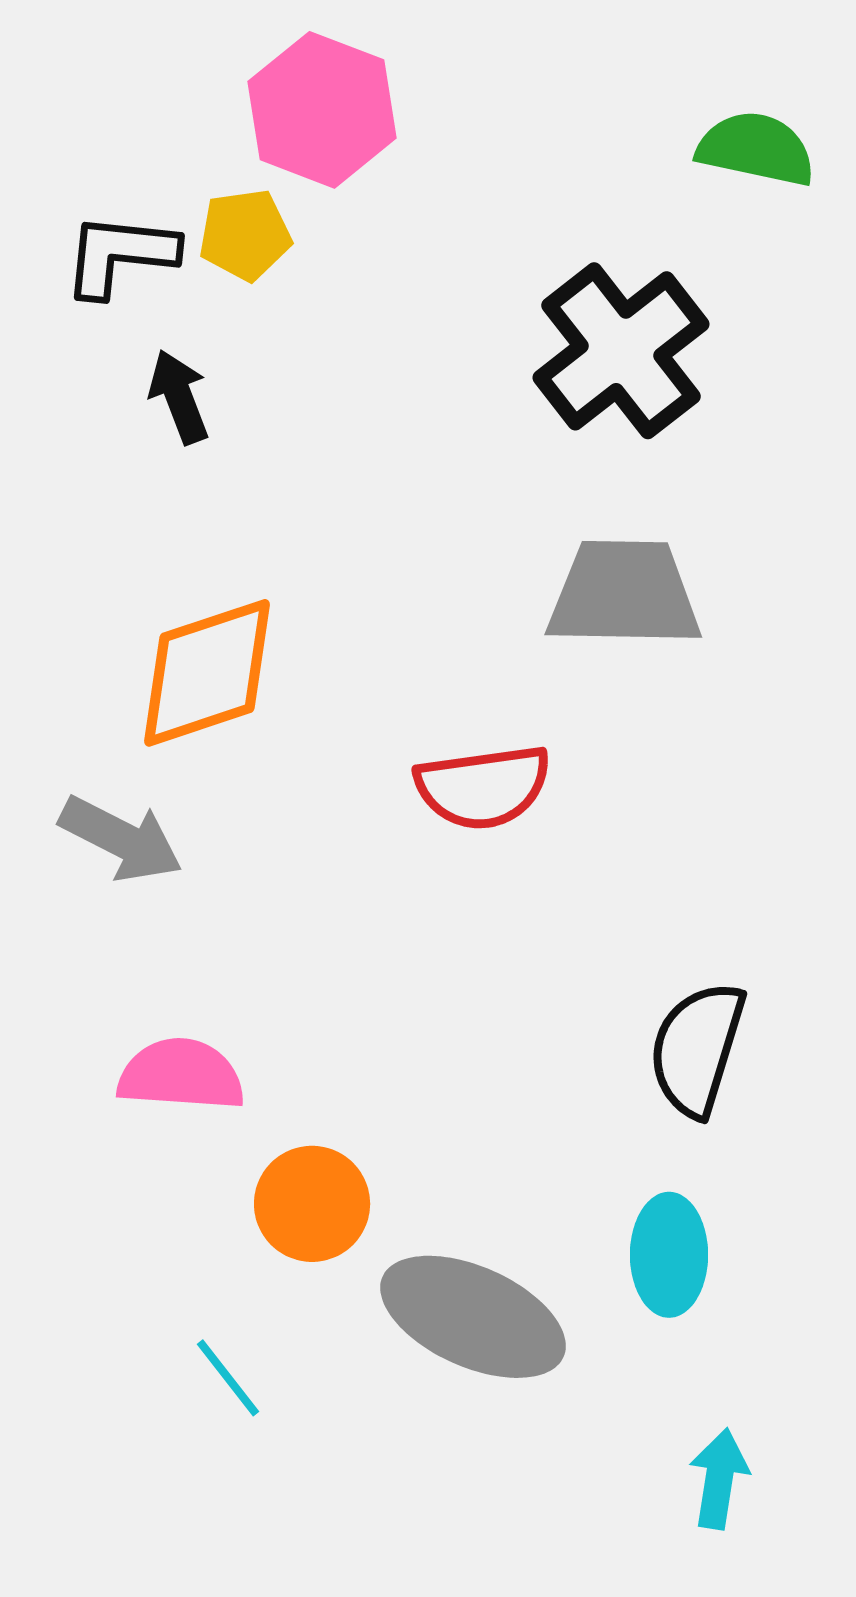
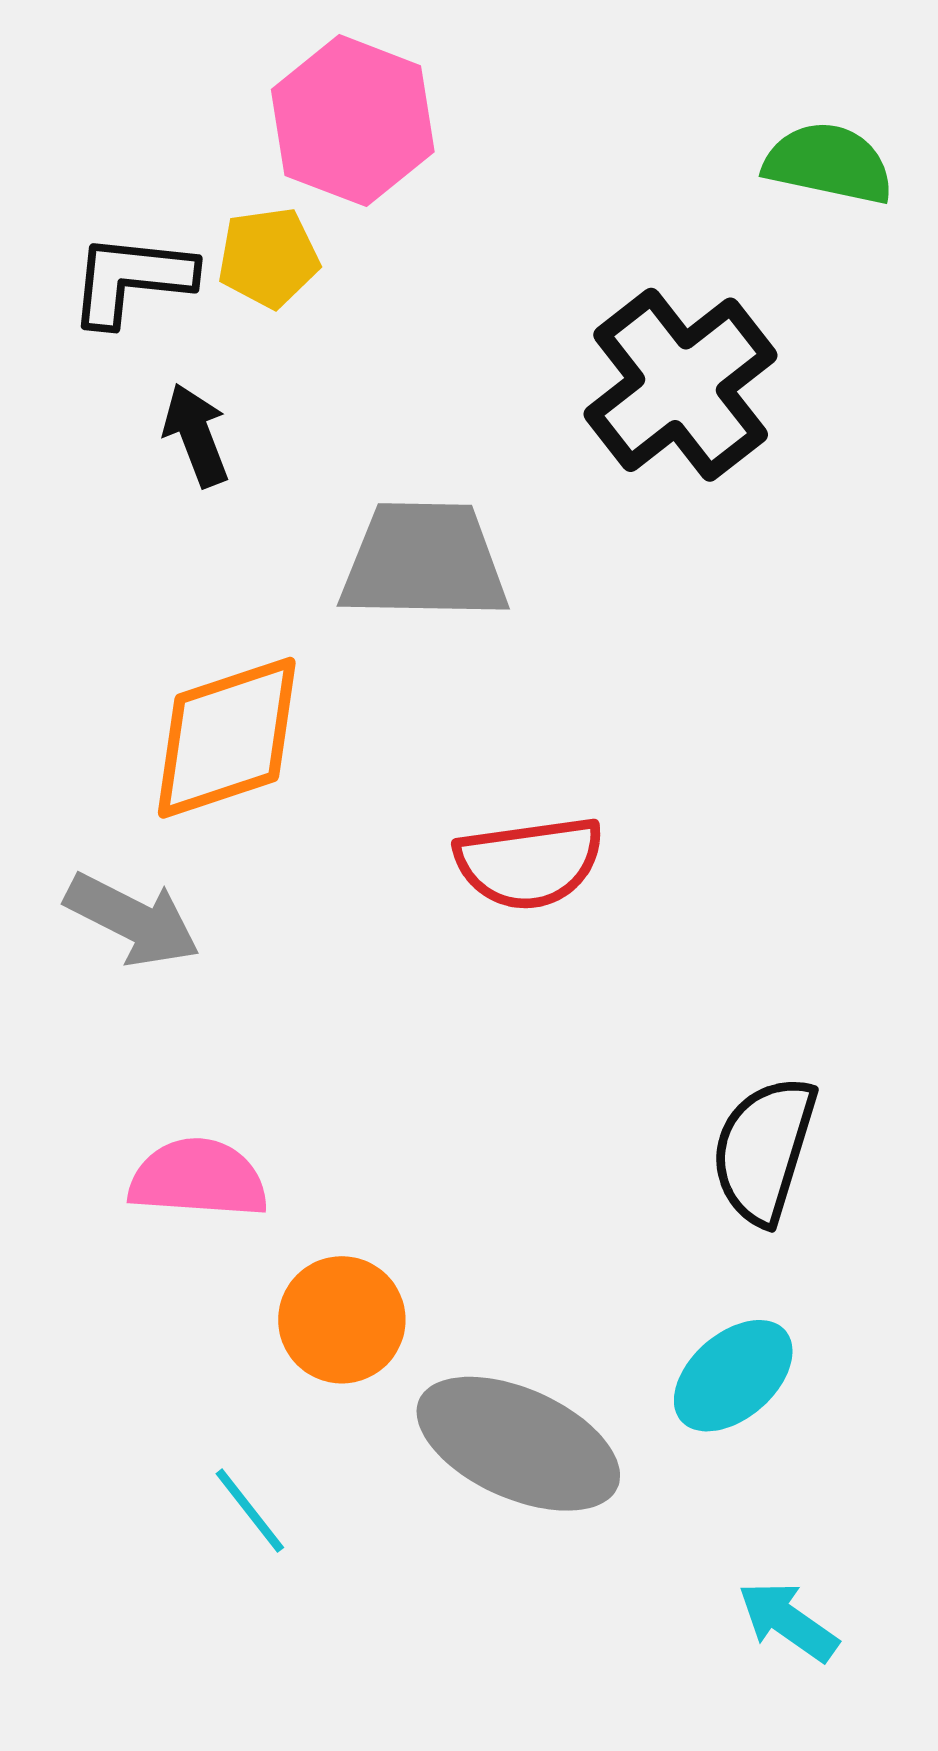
gray trapezoid: (624, 594) -> (424, 561), moved
cyan ellipse: (669, 1255) -> (733, 1376), turned 49
cyan arrow: (719, 1479) -> (788, 1621), turned -64

